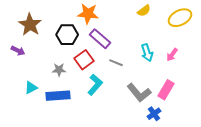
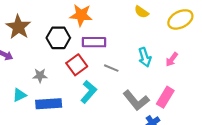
yellow semicircle: (144, 11) -> (142, 12), turned 72
purple rectangle: (100, 39) -> (94, 42), turned -40
gray star: (59, 70) -> (40, 76), moved

